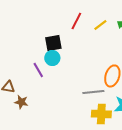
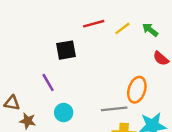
red line: (76, 21) -> (94, 24), turned 48
cyan circle: (52, 58) -> (64, 113), moved

